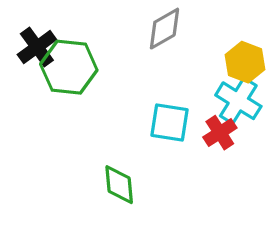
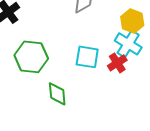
green hexagon: (69, 67) -> (31, 57), moved

